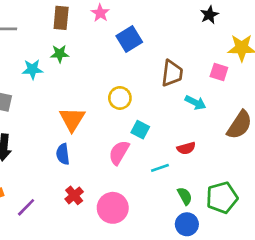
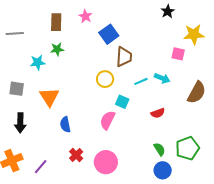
brown trapezoid: (172, 73) -> (124, 57), moved
orange triangle: (72, 119) -> (49, 97), moved
cyan line: (160, 168) -> (141, 81), moved

